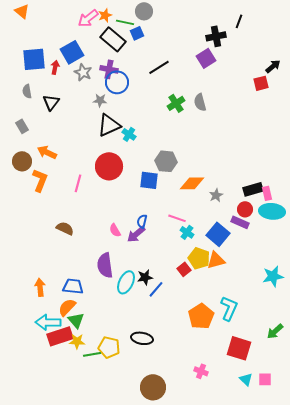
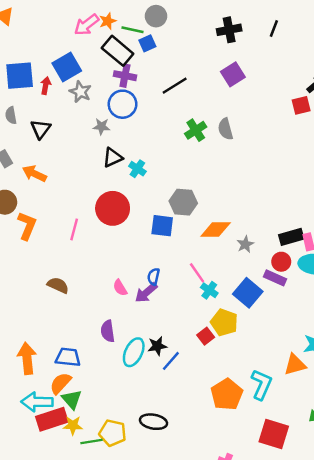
black cross: (216, 36) -> (229, 30), moved
purple cross: (109, 69) -> (125, 76), moved
black triangle: (109, 125) -> (113, 158), size x0.7
orange arrow: (47, 152) -> (34, 174), moved
pink line: (177, 218) -> (197, 273), turned 36
orange triangle: (216, 260) -> (295, 365), moved
purple semicircle: (105, 265) -> (108, 331), size x0.7
orange arrow: (40, 287) -> (27, 358), size x1.4

